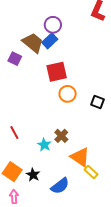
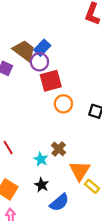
purple circle: (53, 25) -> (39, 62), moved
orange triangle: (80, 157) -> (80, 171), turned 30
black star: (33, 175) -> (42, 185), moved

